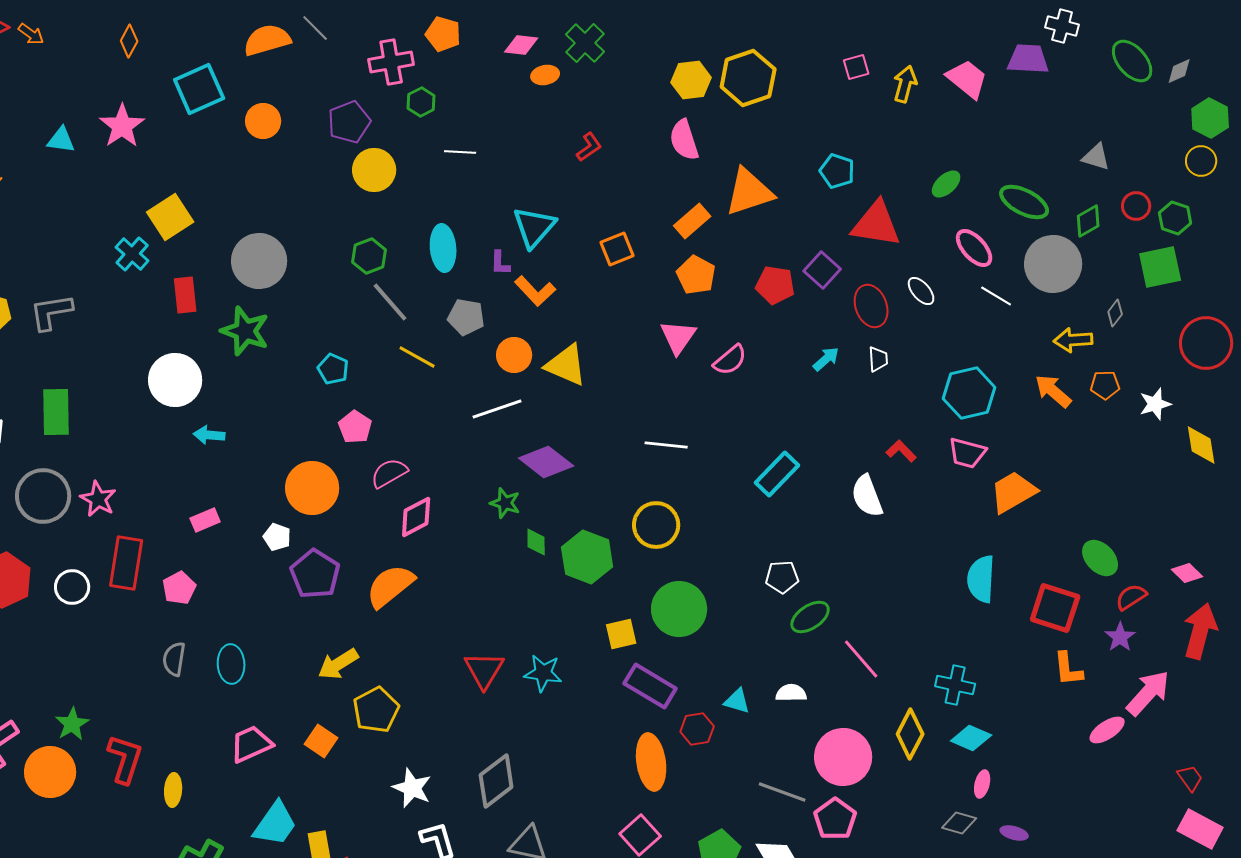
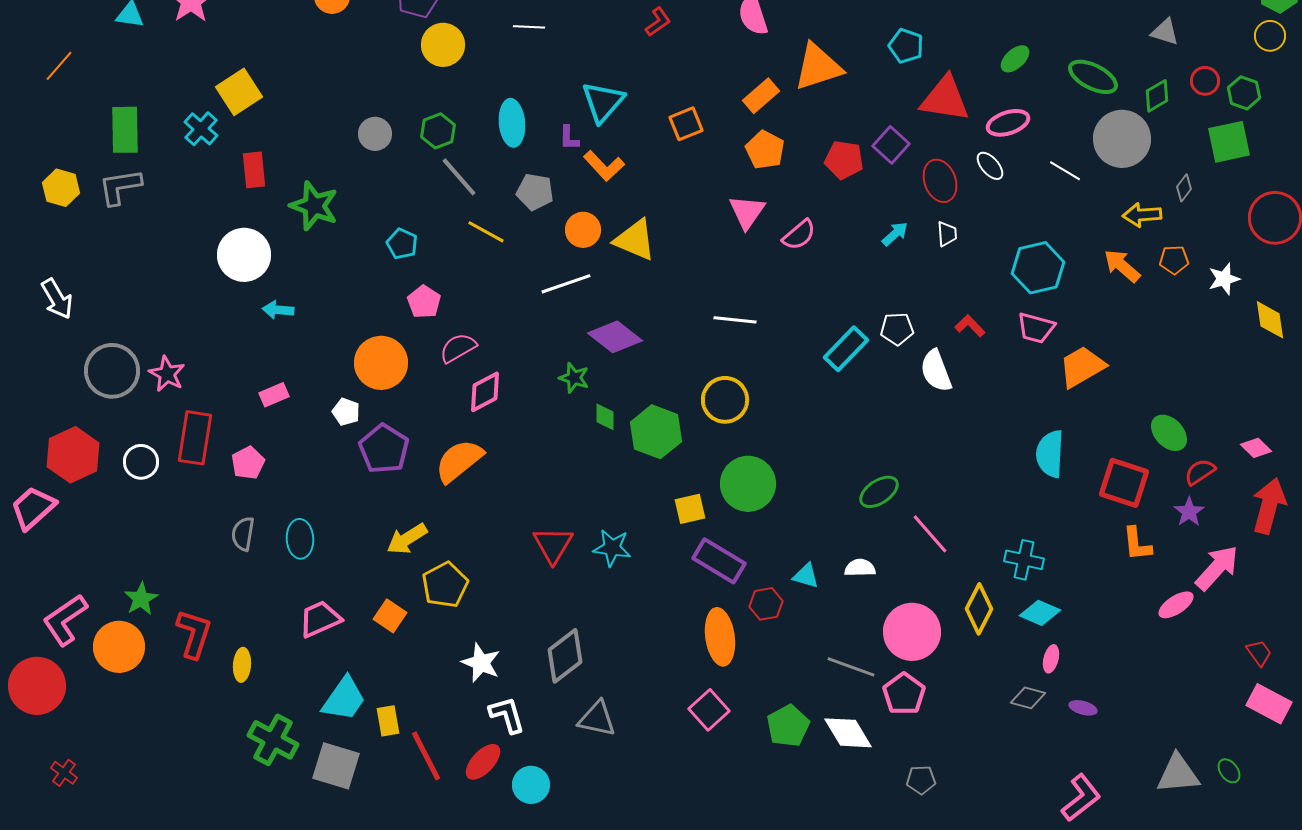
pink ellipse: (974, 248) -> (1008, 123), moved, turned -66
gray circle: (259, 261) -> (375, 134), moved, size x0.6
green rectangle: (56, 412) -> (125, 130), moved
white pentagon: (782, 577) -> (897, 329), moved

